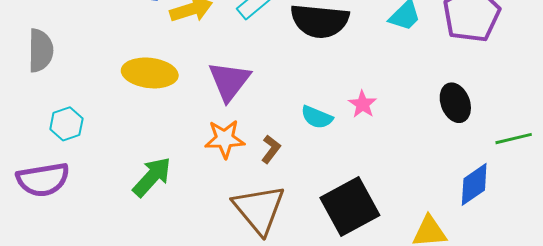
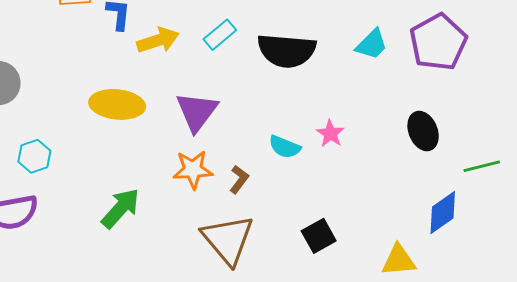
black square: (350, 206) -> (319, 236), size x0.6

